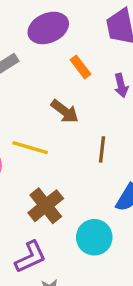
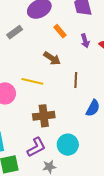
brown cross: (46, 206) -> (44, 116), turned 35
cyan circle: (94, 237) -> (68, 145), moved

